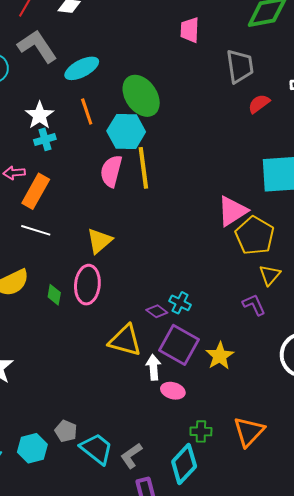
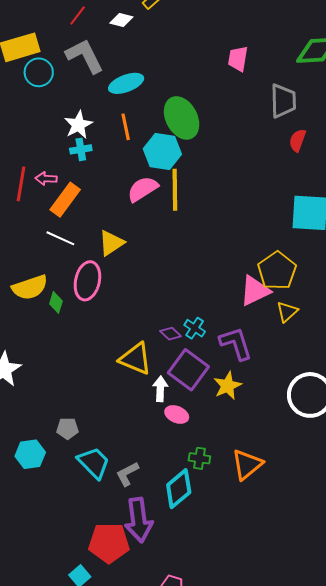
red semicircle: (259, 104) -> (298, 140), turned -40
pink semicircle: (111, 171) -> (143, 189), turned 36
pink triangle: (232, 211) -> (255, 291), moved
yellow triangle: (100, 241) -> (111, 243), moved
pink ellipse: (87, 285) -> (87, 281), moved
green diamond: (54, 295) -> (56, 302), moved
purple L-shape: (254, 305) -> (236, 343), moved, size x1.5
gray pentagon: (66, 431) -> (67, 428), moved, turned -30

